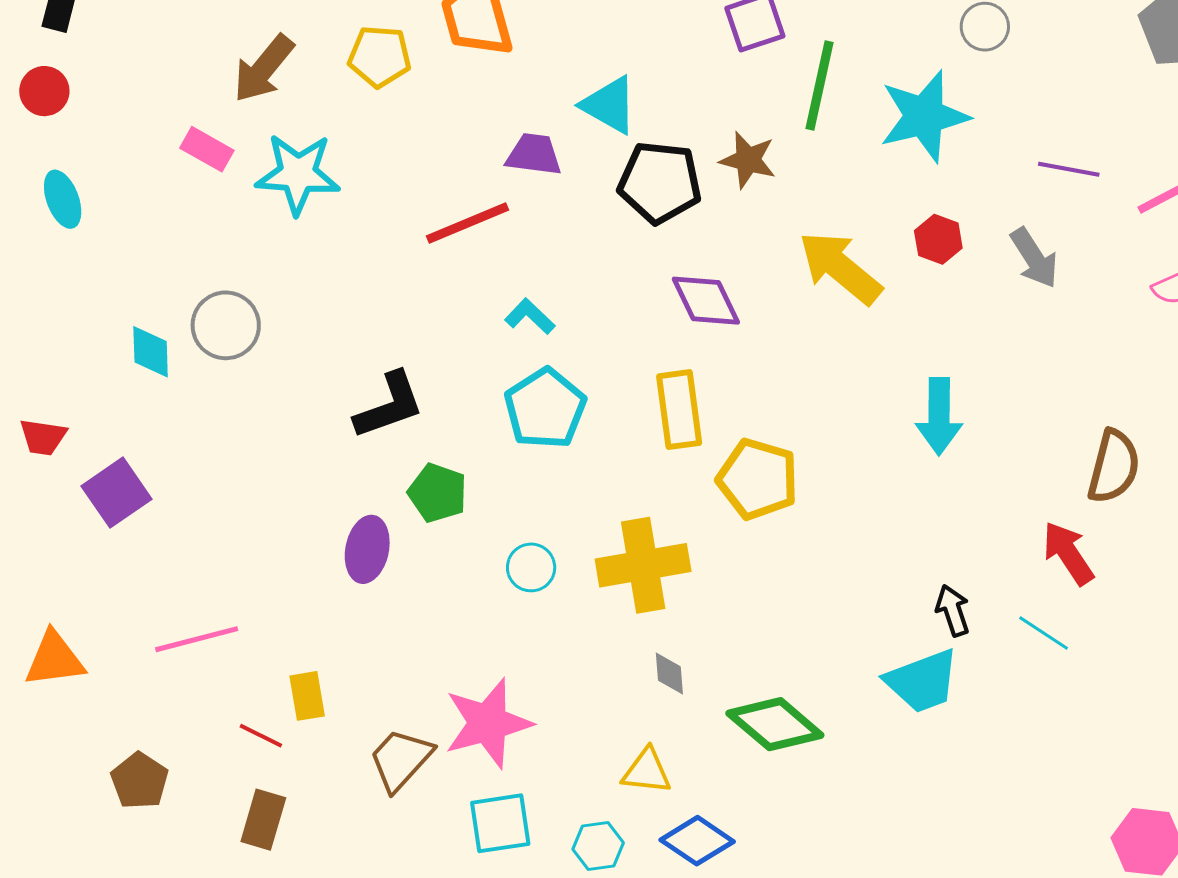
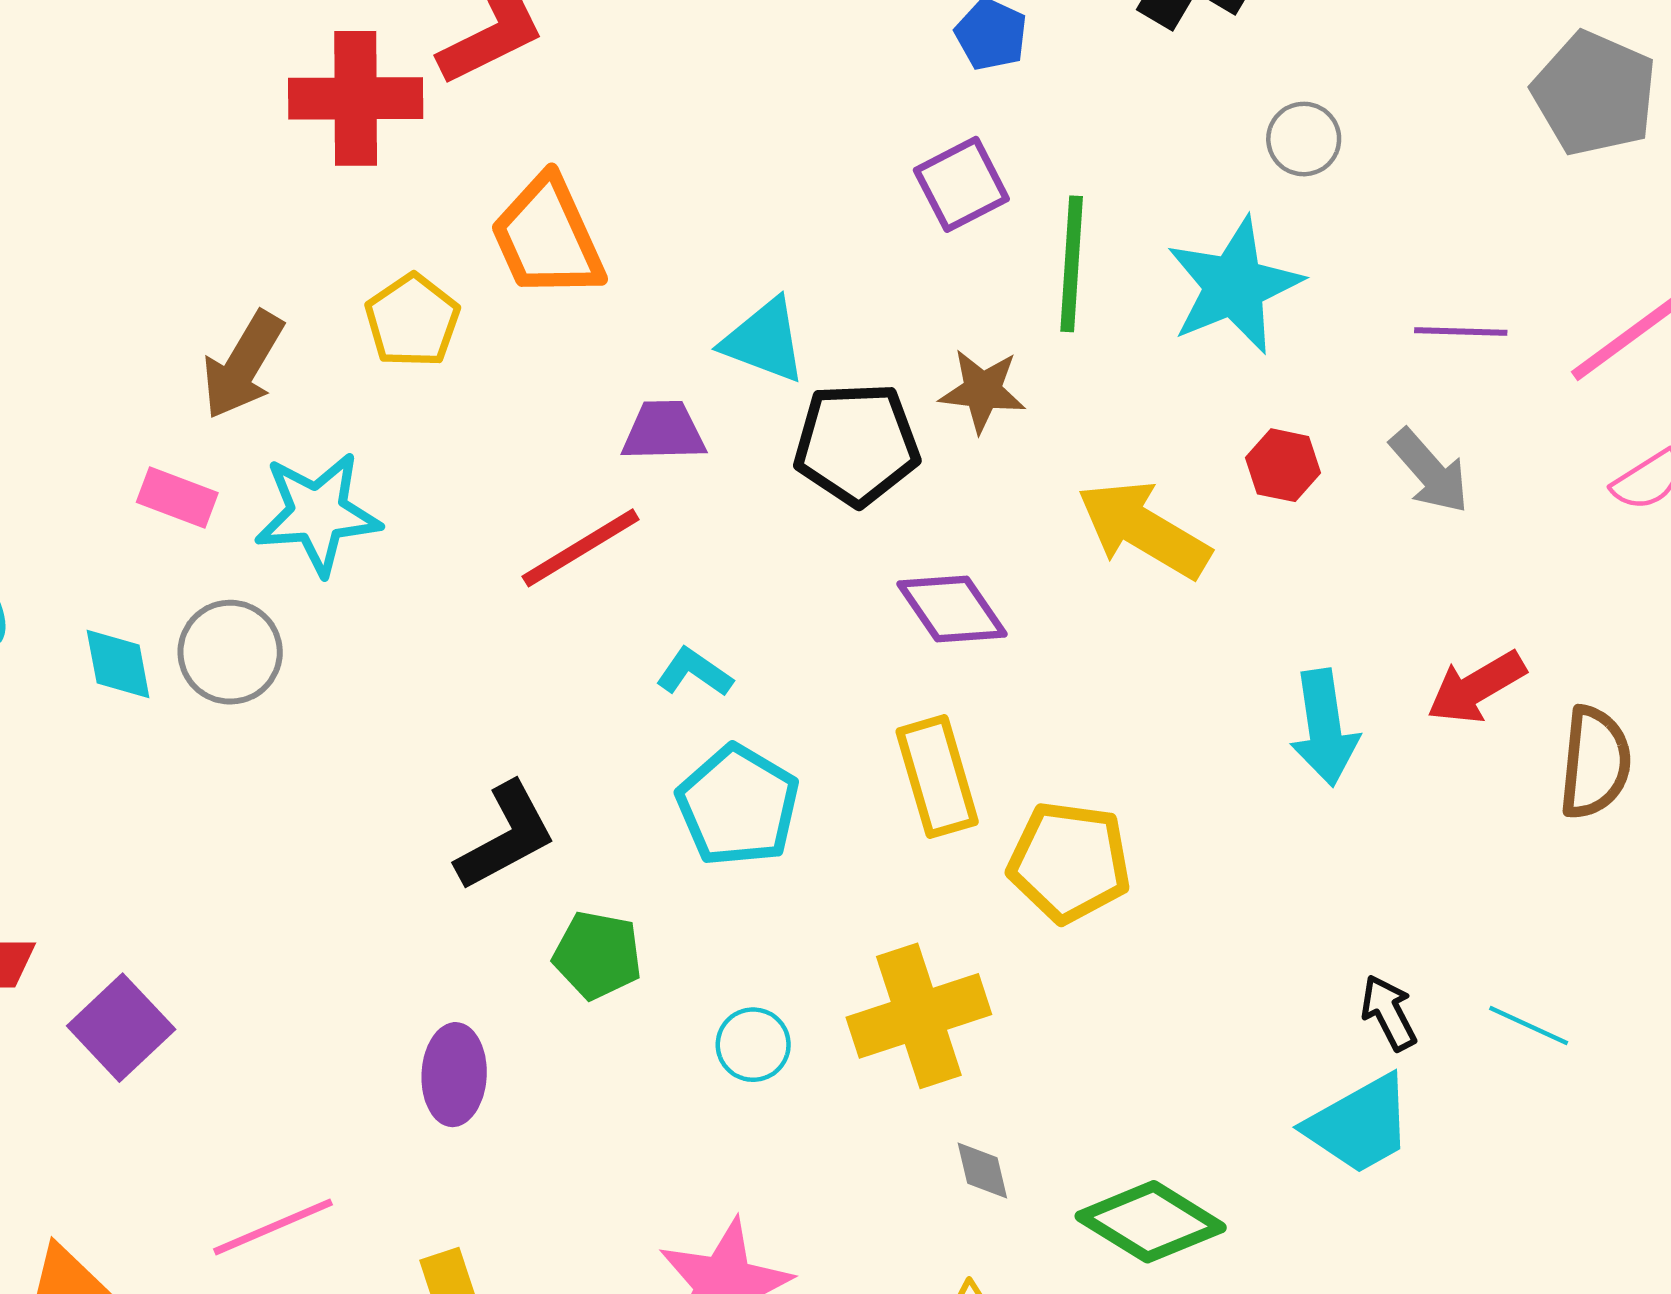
yellow pentagon: (380, 56) -> (412, 321), turned -30
gray circle: (226, 325) -> (230, 652), moved
cyan diamond: (151, 352) -> (118, 664), moved
purple ellipse: (367, 549) -> (454, 1075), moved
red arrow: (1068, 553) -> (1476, 687), moved, turned -78

